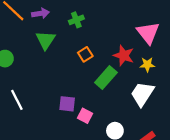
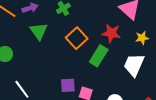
orange square: (85, 54) -> (77, 38), size x1.5
yellow star: (147, 65) -> (142, 38), moved

